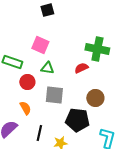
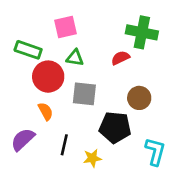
pink square: (40, 45) -> (66, 27), turned -36
red circle: (27, 82) -> (48, 77), size x1.5

